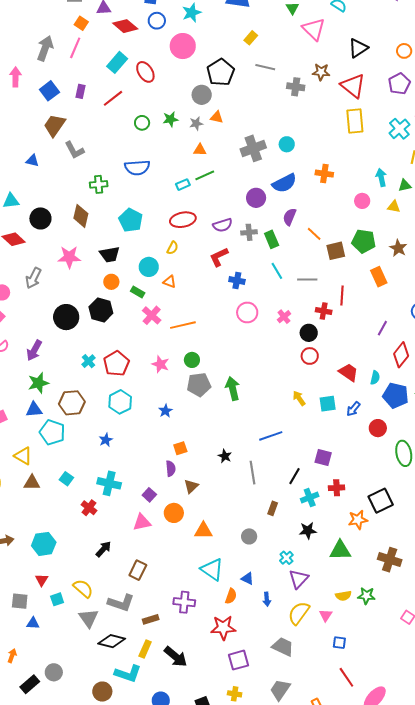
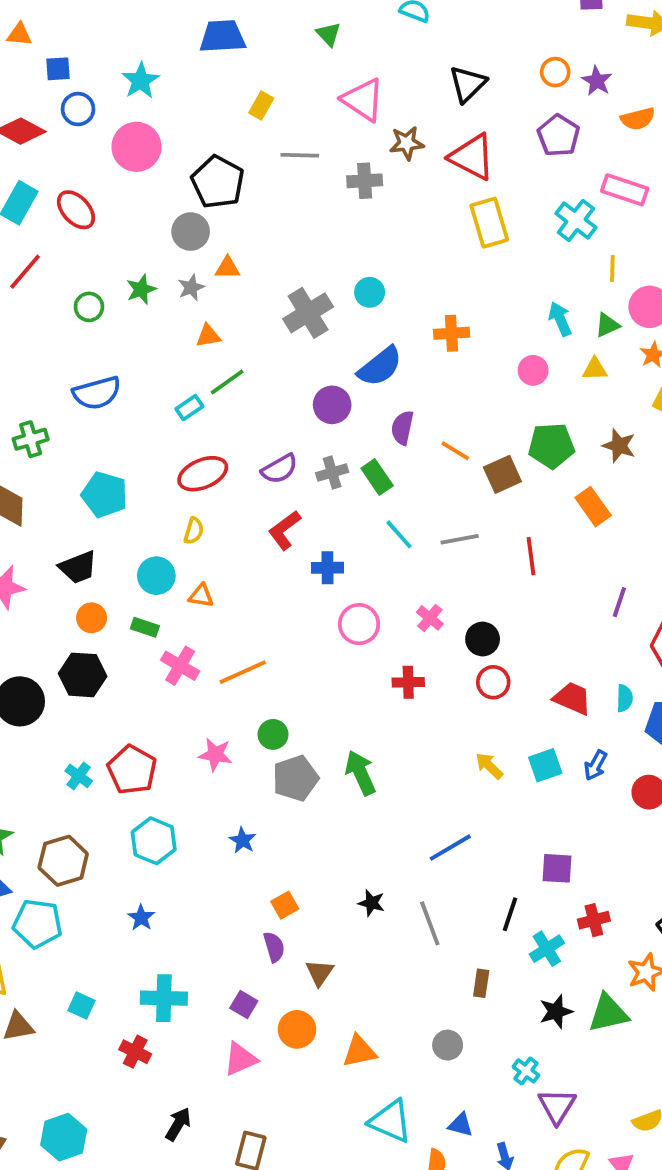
pink triangle: (314, 29) -> (363, 100), moved
red cross: (324, 311) -> (408, 682), moved
green triangle: (340, 550) -> (608, 1013), moved

